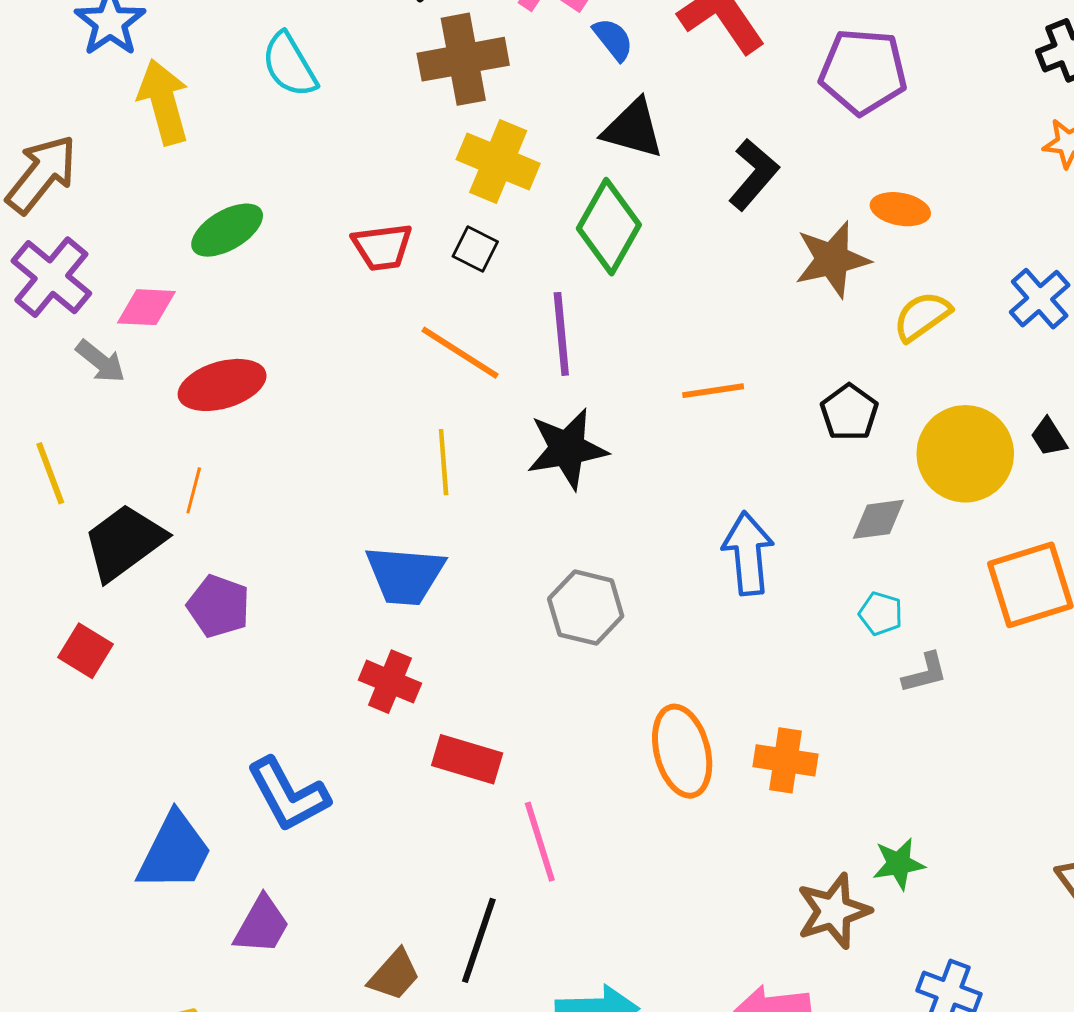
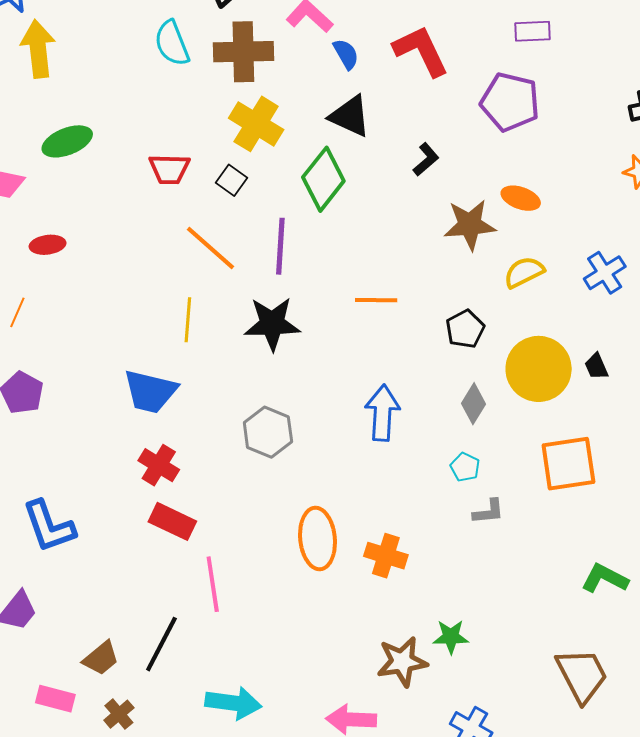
cyan semicircle: (289, 65) -> (172, 43), moved
black L-shape: (754, 174) -> (426, 159), size x0.7
red ellipse: (222, 385) -> (48, 245), size x0.6
gray diamond: (878, 519) -> (473, 404), turned -60
red cross: (390, 682) -> (159, 465), moved

